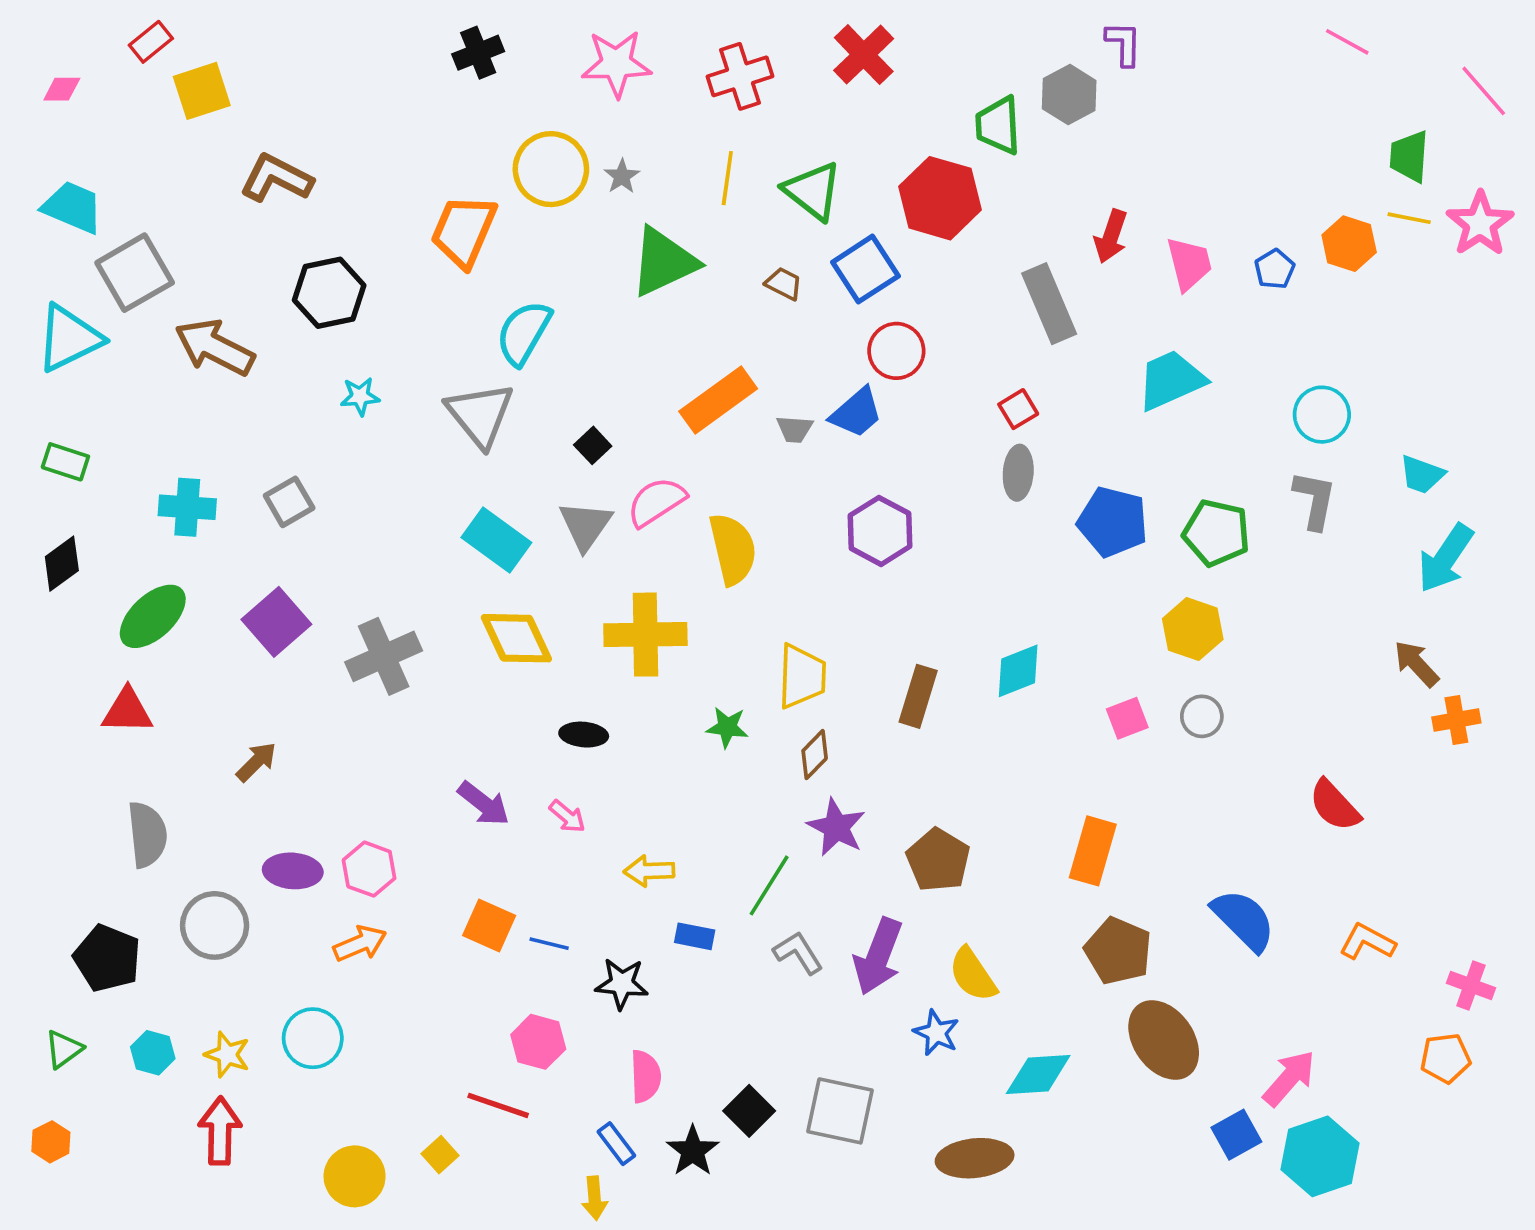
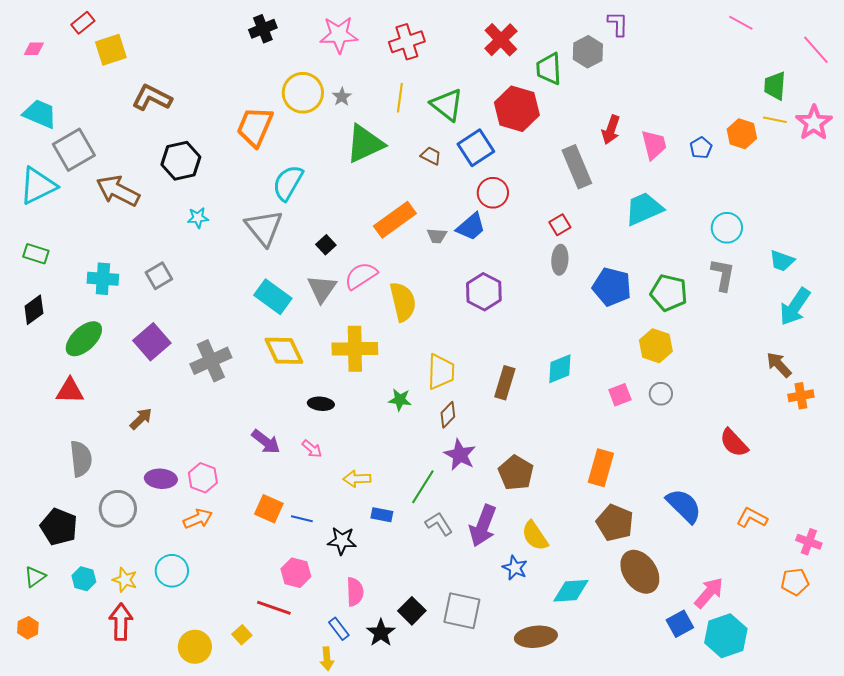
red cross: (864, 55) -> (501, 40), moved

